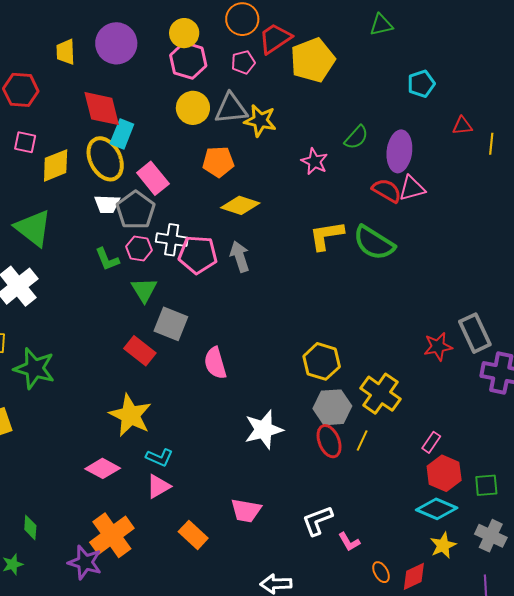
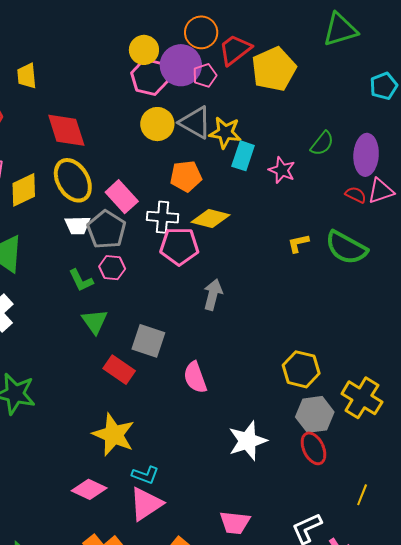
green triangle: (381, 25) -> (340, 30), size x1.5
purple circle: (116, 43) -> (181, 65), moved
gray triangle: (231, 109) -> (195, 122), turned 39
cyan rectangle: (122, 134) -> (243, 156), moved
red semicircle: (387, 191) -> (356, 195), size x0.7
yellow L-shape: (326, 235) -> (298, 243), size x0.6
white cross: (172, 240) -> (163, 217), moved
pink pentagon: (198, 255) -> (179, 246), moved
gray arrow: (240, 256) -> (213, 295), moved, turned 36
green triangle: (144, 290) -> (95, 321), moved
yellow line: (362, 440) -> (362, 495), moved
pink triangle: (158, 486) -> (146, 504), size x1.4

